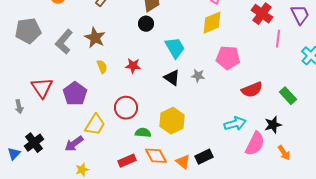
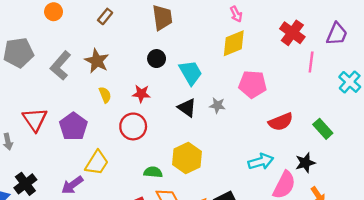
purple trapezoid: (300, 15) -> (337, 34), turned 50
black circle: (146, 24) -> (157, 59), moved
red circle: (126, 108) -> (133, 126), moved

